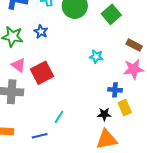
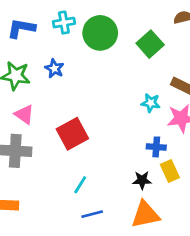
cyan star: (96, 56) -> (151, 103), moved
red square: (42, 73) -> (72, 134), moved
blue line: (40, 136) -> (92, 214), moved

